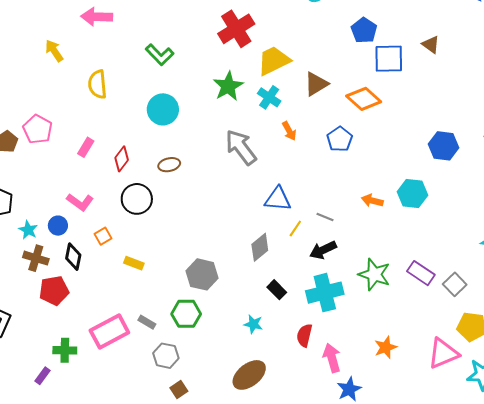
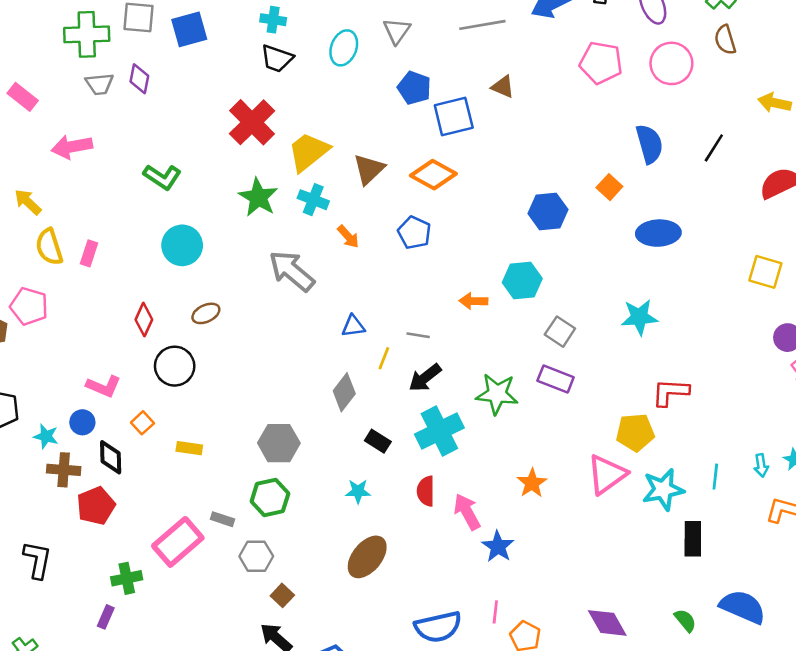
yellow semicircle: (97, 84) -> (49, 247), moved
pink rectangle: (86, 147) -> (89, 253), moved
blue triangle: (278, 199) -> (353, 326), size x0.7
gray square: (455, 284) -> (560, 332), moved

